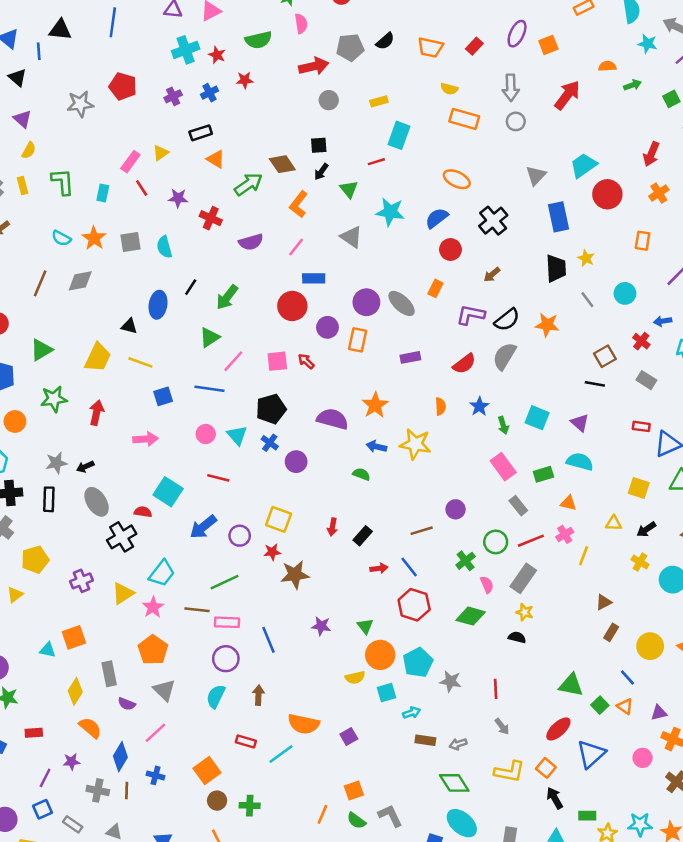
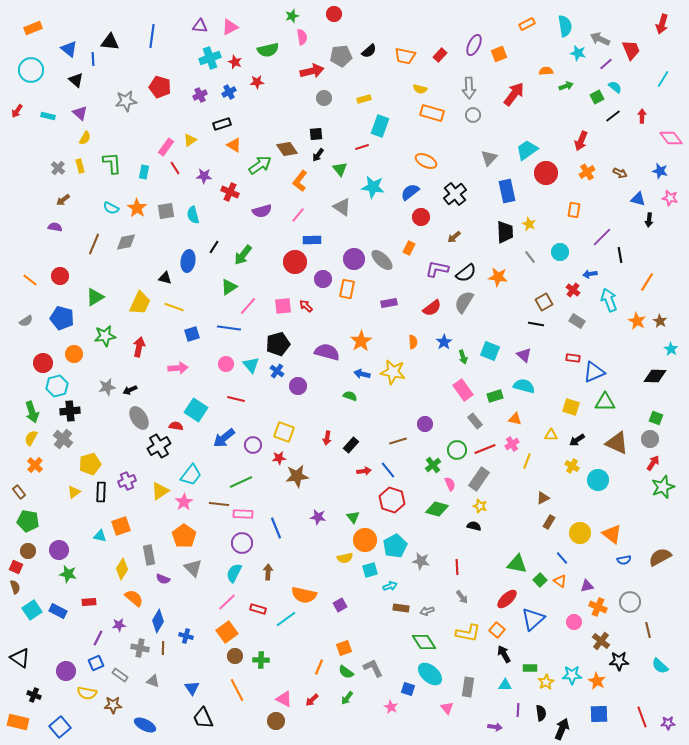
black rectangle: (49, 499) -> (101, 492), moved
pink line: (156, 733) -> (227, 602), moved

